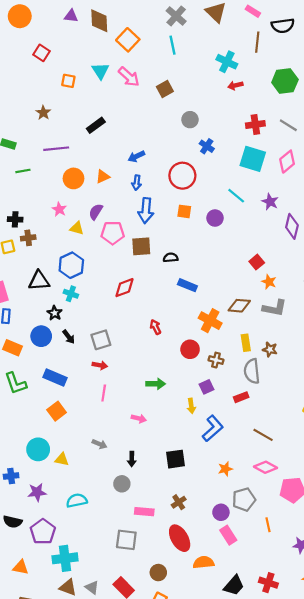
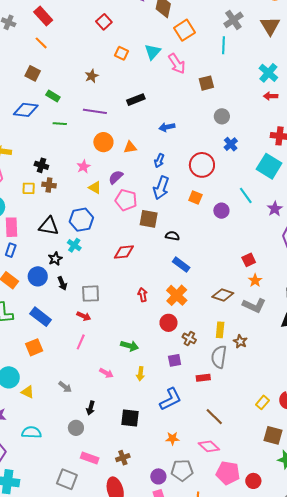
blue arrow: (136, 156) -> (167, 127), moved
orange cross: (210, 321) -> (177, 295), moved
yellow arrow: (191, 406) -> (140, 374), moved

